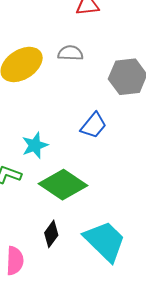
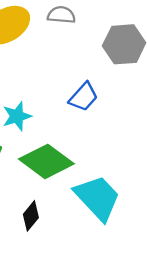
cyan trapezoid: (105, 241) -> (97, 198), moved

